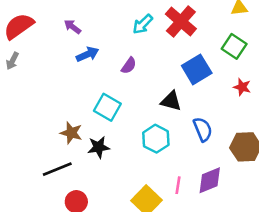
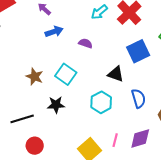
purple semicircle: (129, 66) -> (85, 43), turned -112
brown star: (71, 133) -> (35, 77), moved

